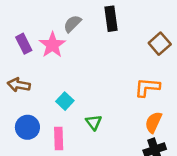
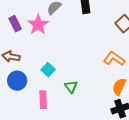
orange L-shape: (147, 87) -> (114, 59), turned 30
blue circle: (27, 127) -> (17, 81), moved

